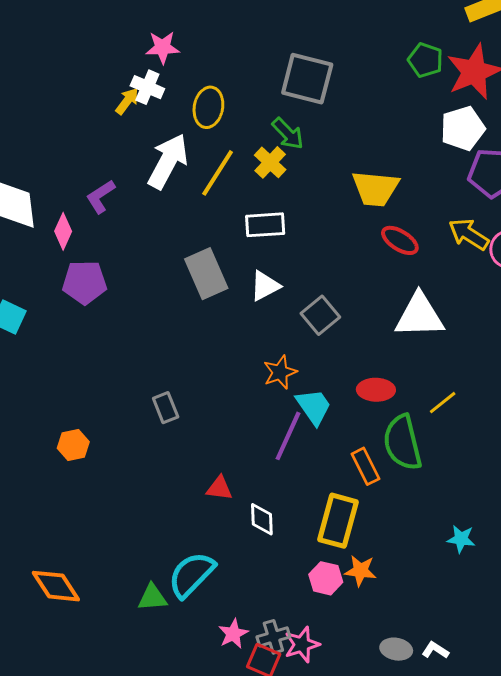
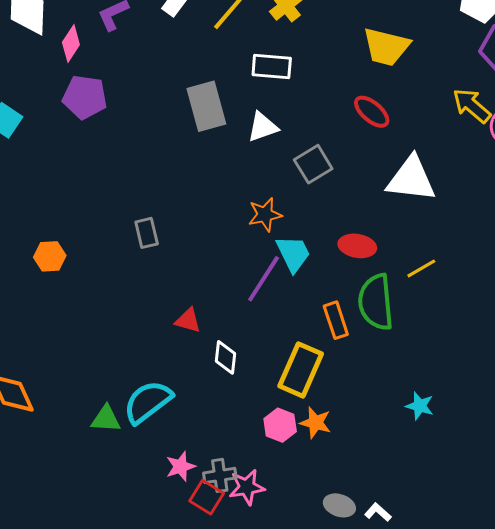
red ellipse: (400, 240) -> (372, 112), moved

